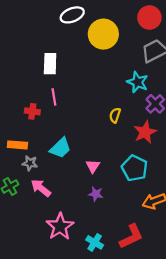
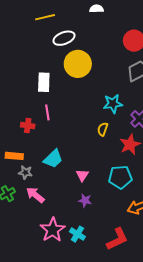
yellow circle: (103, 34) -> (78, 64), moved
cyan star: (138, 82) -> (113, 104), moved, turned -30
cyan pentagon: (135, 168) -> (120, 177), turned -30
cyan cross: (95, 242) -> (77, 234), moved

